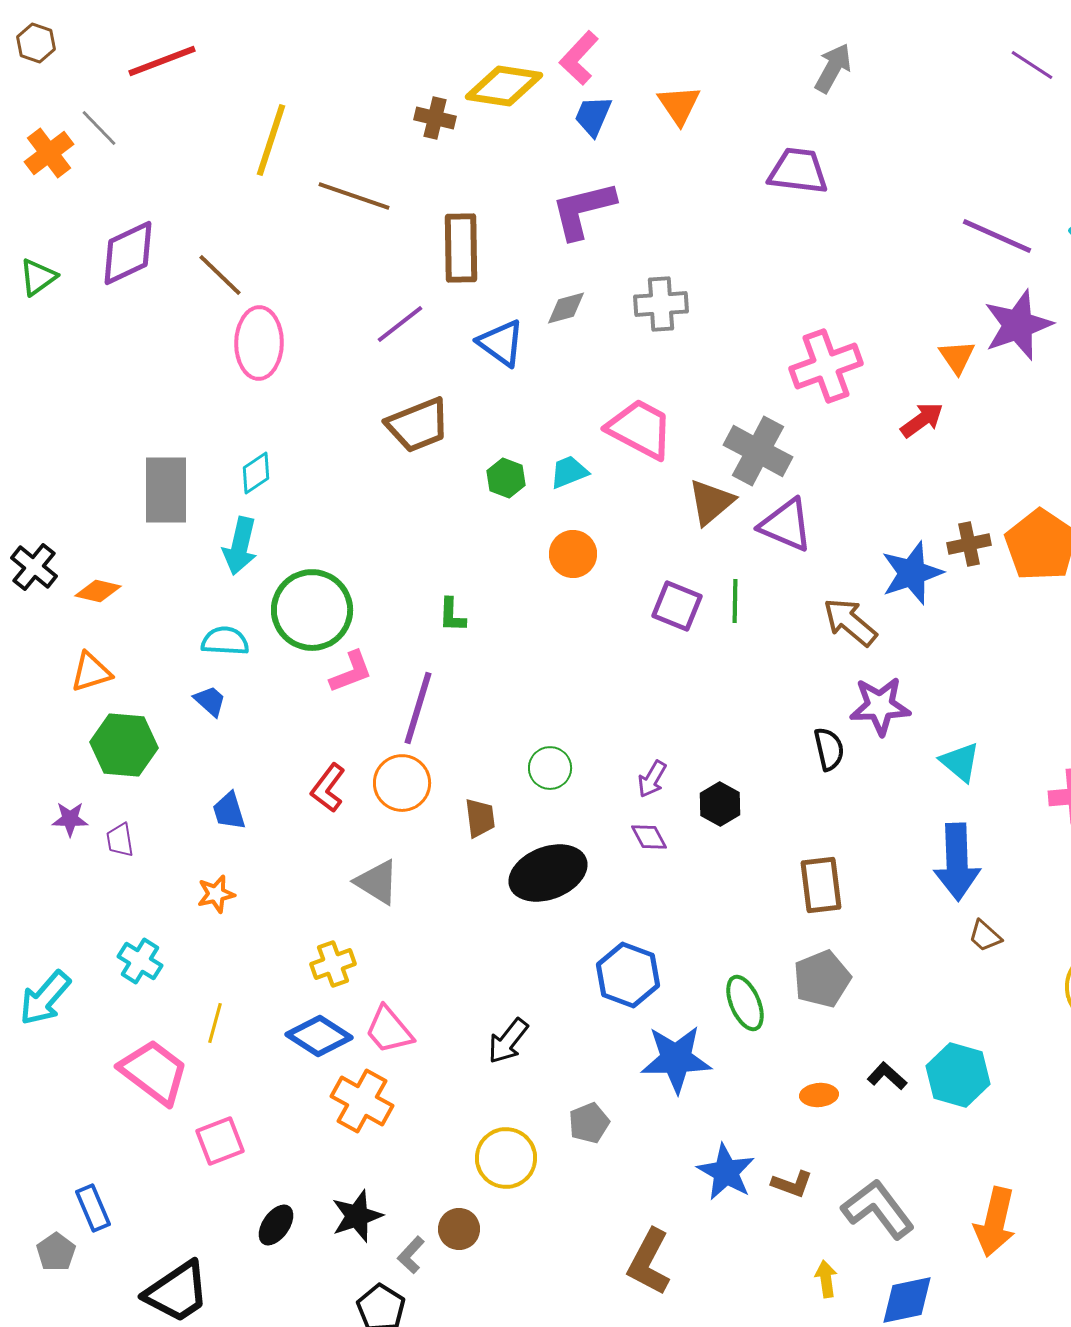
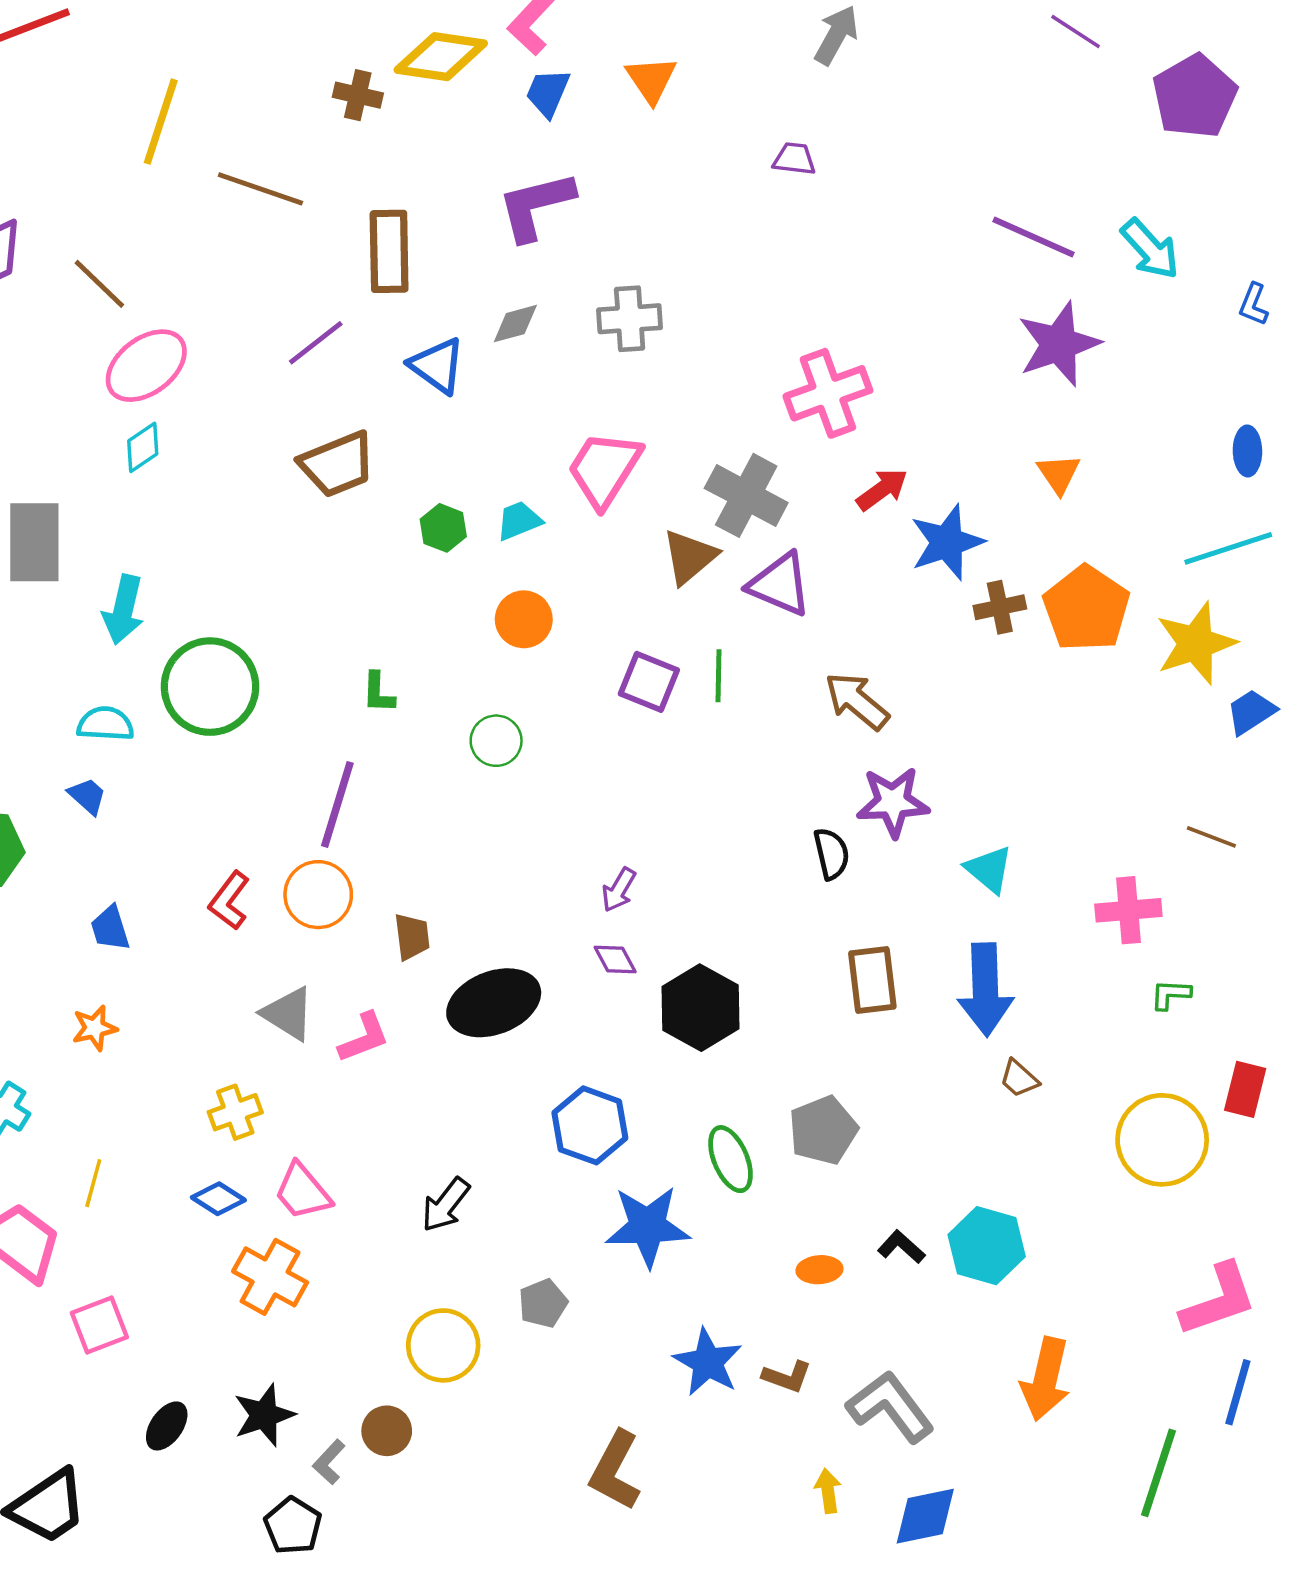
purple trapezoid: (798, 171) -> (794, 159), size x0.6
pink ellipse: (259, 343) -> (146, 366), turned 52
orange triangle: (957, 357) -> (1059, 474), moved
red arrow: (922, 420) -> (882, 489), moved
pink trapezoid: (640, 429) -> (604, 469), turned -86
cyan diamond: (256, 473) -> (143, 447), moved
blue star: (912, 573) -> (947, 542), moved
pink L-shape: (351, 672) -> (364, 1038), moved
green circle: (550, 768) -> (496, 741), moved
black hexagon: (720, 804) -> (700, 1008), moved, size x1.6
brown rectangle: (821, 885) -> (872, 980), moved
blue diamond: (319, 1036) -> (218, 1199), size x0.7
orange arrow: (995, 1222) -> (1046, 1379), moved

